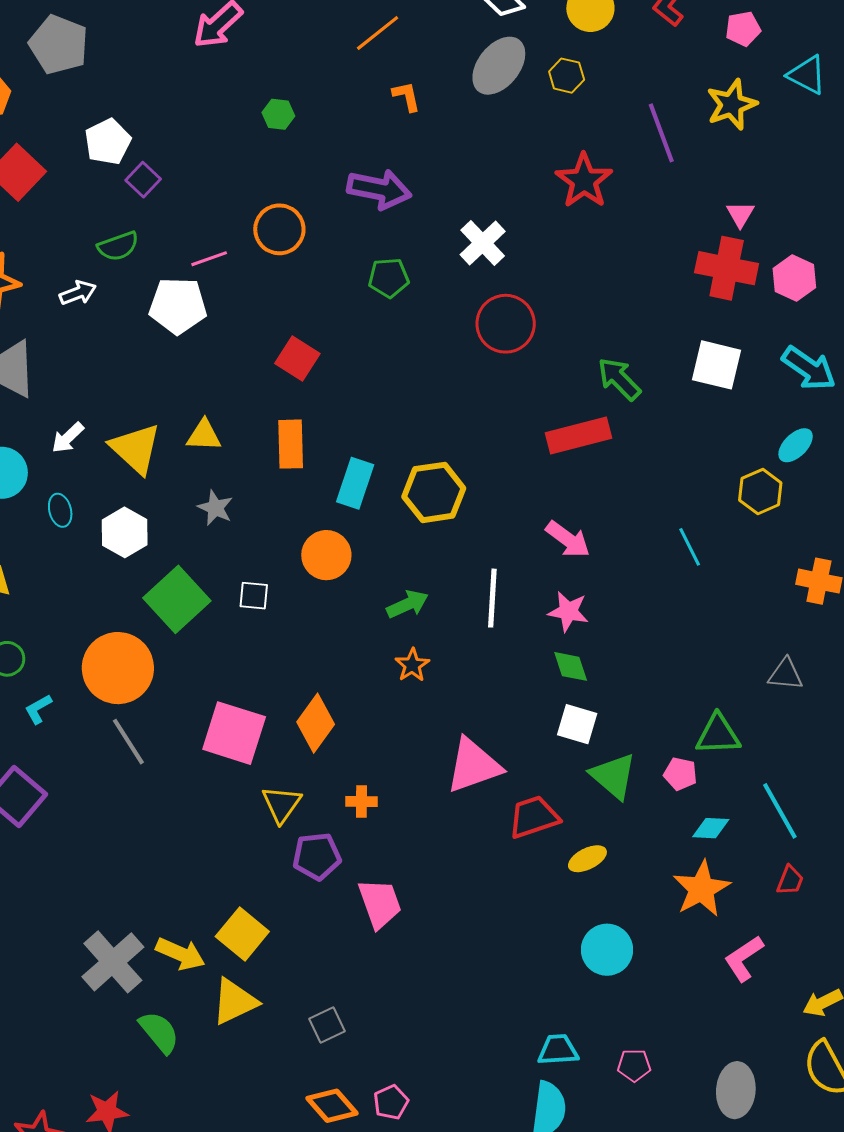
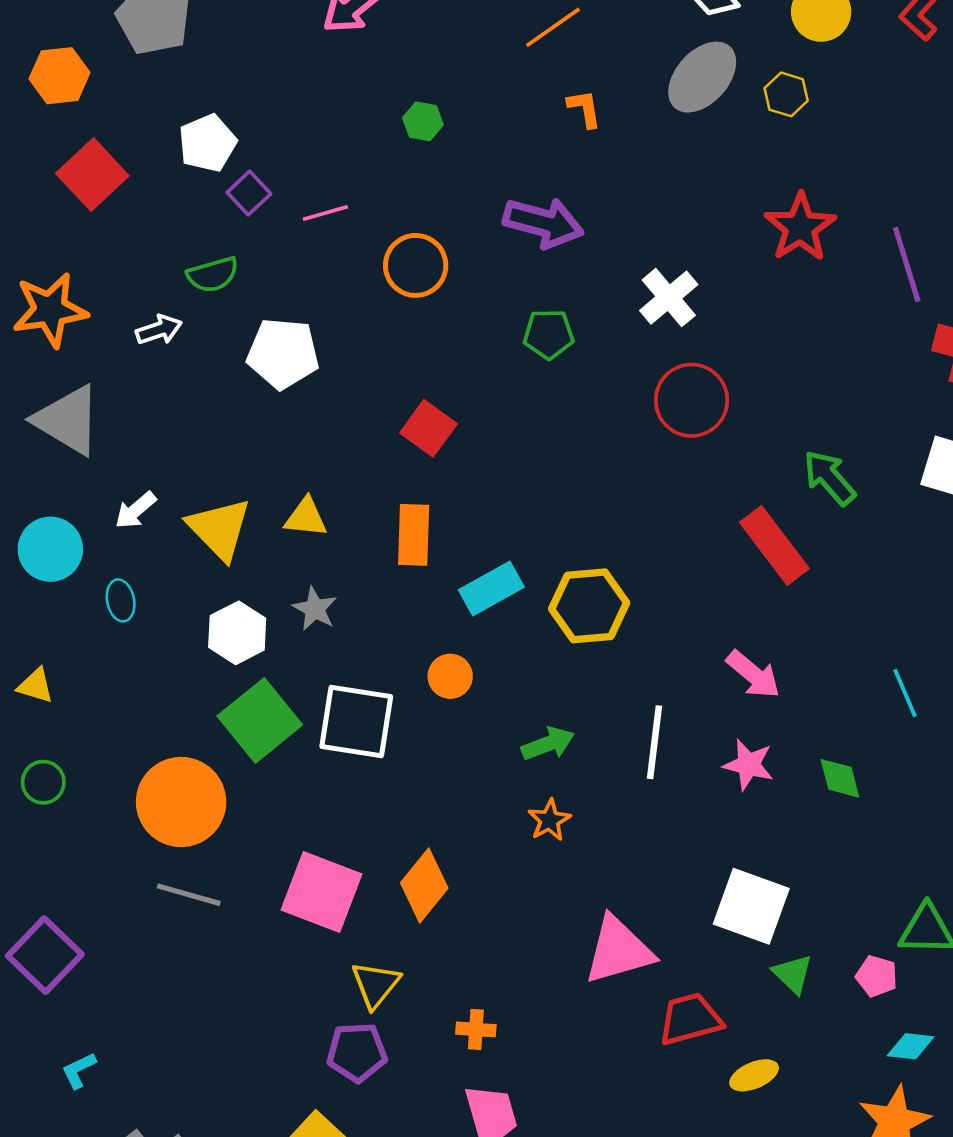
purple line: (661, 133) -> (907, 265), moved
pink line: (209, 259) -> (325, 213), moved
red rectangle: (579, 435) -> (774, 545), turned 64
cyan rectangle: (355, 483) -> (491, 589), turned 39
white hexagon: (125, 532) -> (237, 633), moved
orange circle: (326, 555) -> (450, 676), size x0.7
white square: (254, 596) -> (356, 722), size x2.0
green diamond: (571, 666) -> (840, 778), moved
cyan L-shape: (38, 709) -> (79, 1070), moved
white square: (577, 724) -> (751, 906), size x1.5
gray line: (128, 742) -> (189, 895), turned -45
green triangle: (613, 776) -> (793, 974), size x0.7
orange cross: (361, 801) -> (476, 1029), moved
purple pentagon: (317, 856) -> (357, 1052), moved

